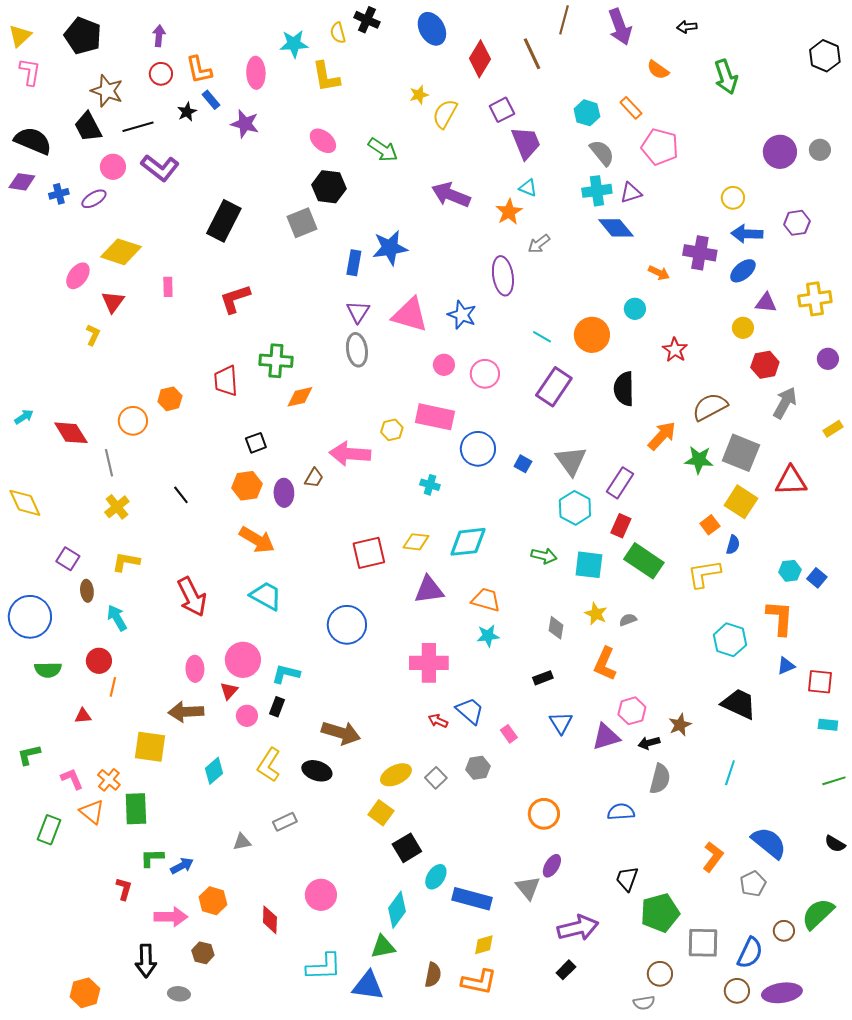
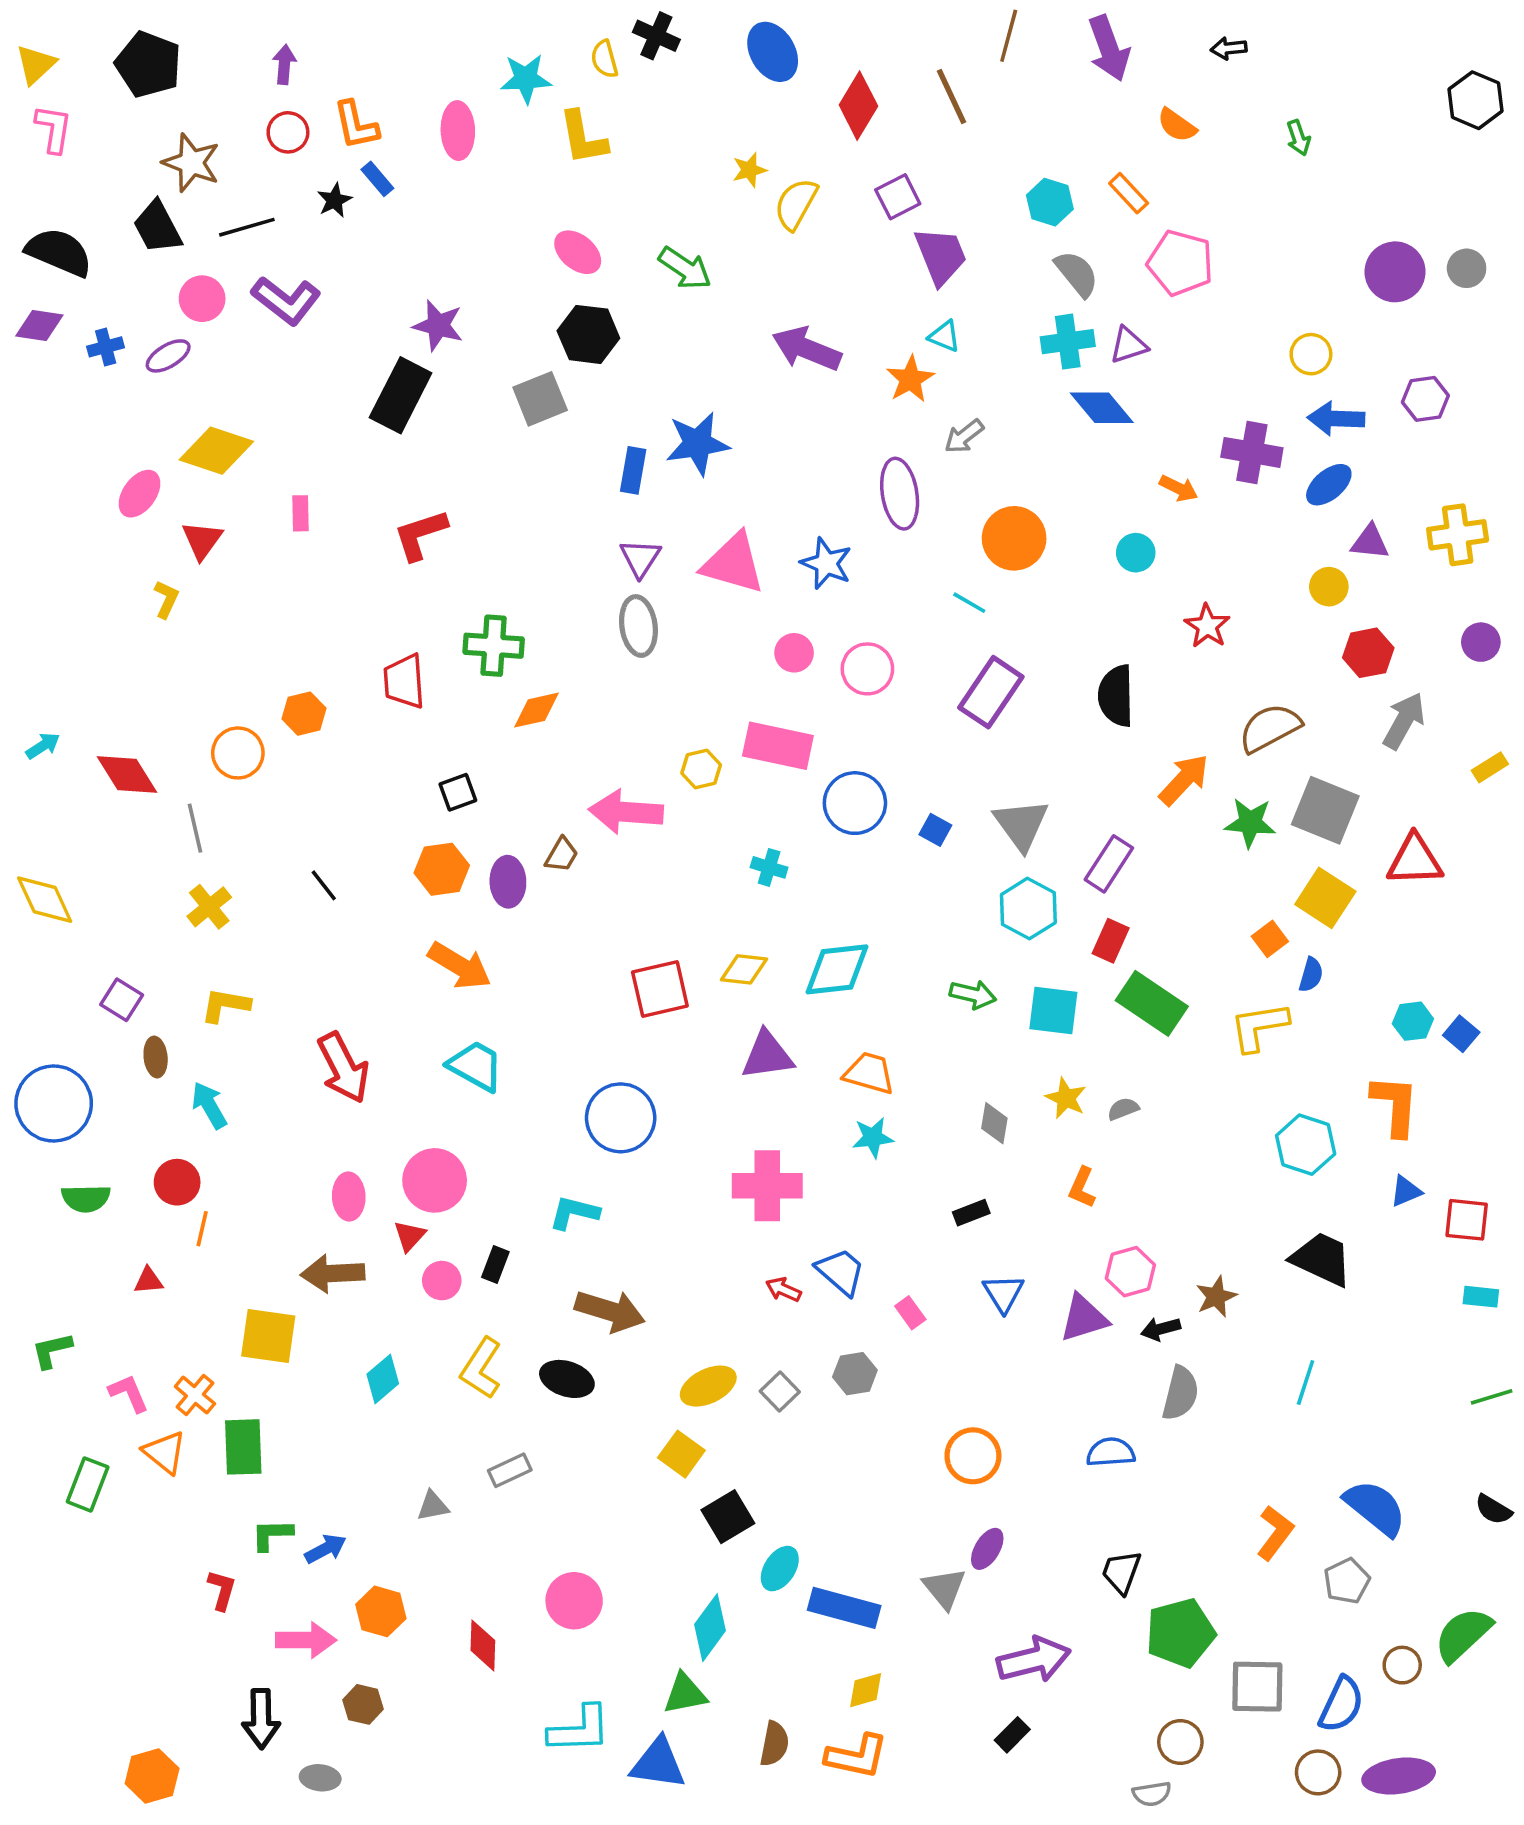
green arrow: (726, 77) -> (1298, 138), size x0.6
purple star: (245, 124) -> (438, 326), moved
orange circle: (592, 335) -> (1014, 538), moved
orange L-shape: (605, 664) -> (1082, 1188), size x0.7
cyan L-shape: (286, 674) -> (574, 1213), moved

